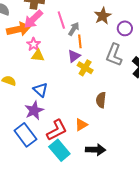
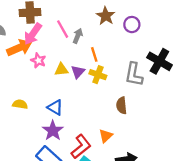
orange line: (80, 41) -> (94, 54), moved
gray L-shape: (114, 55) -> (134, 74), moved
yellow triangle: (38, 56) -> (61, 70), moved
purple triangle: (74, 56) -> (78, 72), moved

